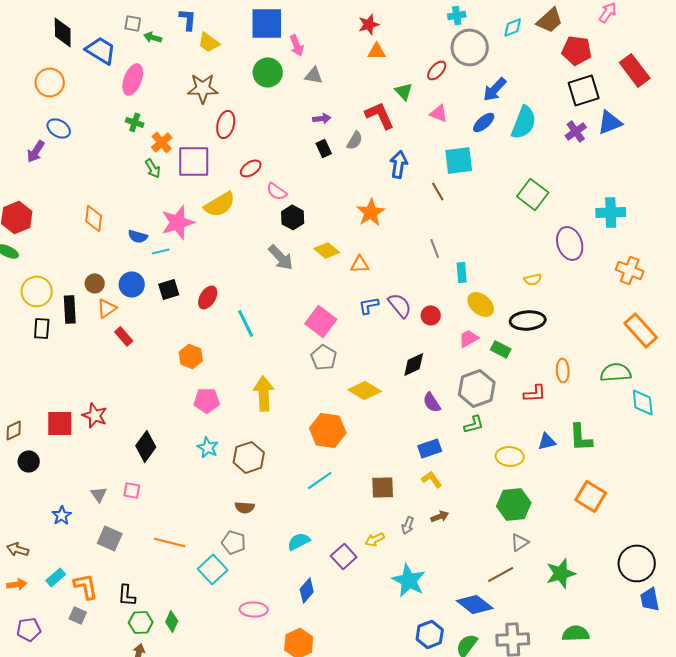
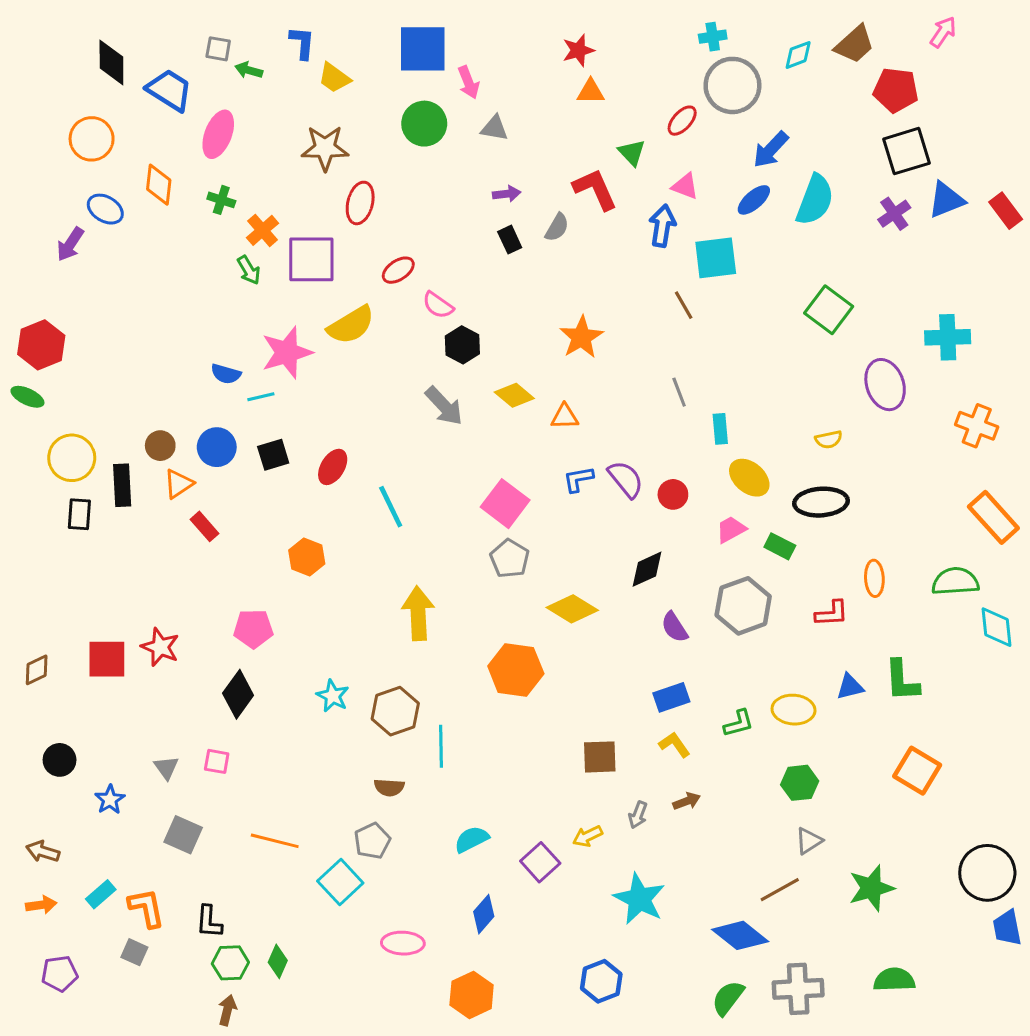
red rectangle: (635, 70) -> (1006, 211), moved, size x0.7
blue arrow: (399, 164) -> (662, 226), moved
orange diamond: (94, 218) -> (159, 185), moved
pink pentagon: (207, 400) -> (253, 629), moved
green L-shape: (474, 424) -> (739, 723), moved
black circle: (29, 461) -> (60, 760), moved
cyan line: (320, 480) -> (441, 746), moved, turned -56
green hexagon: (514, 504) -> (800, 783), size x0.7
gray pentagon: (234, 542) -> (372, 841), turned 30
blue hexagon: (430, 634) -> (601, 981), moved

